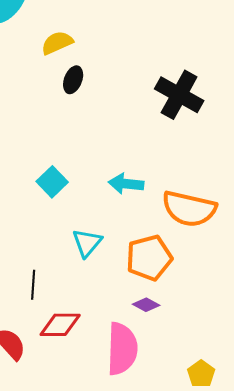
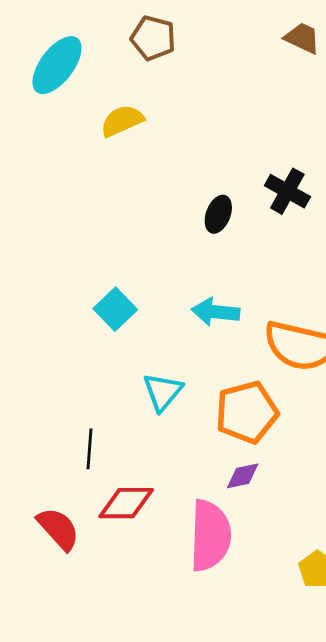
black ellipse: (73, 80) -> (218, 214), moved
black cross: (179, 95) -> (287, 191), size x0.7
purple diamond: (146, 305) -> (243, 476), turned -40

